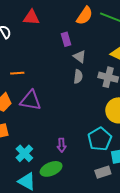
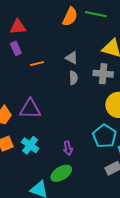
purple rectangle: (66, 39) -> (16, 48), moved
orange line: (17, 73) -> (37, 64), moved
cyan cross: (24, 153) -> (30, 145), moved

